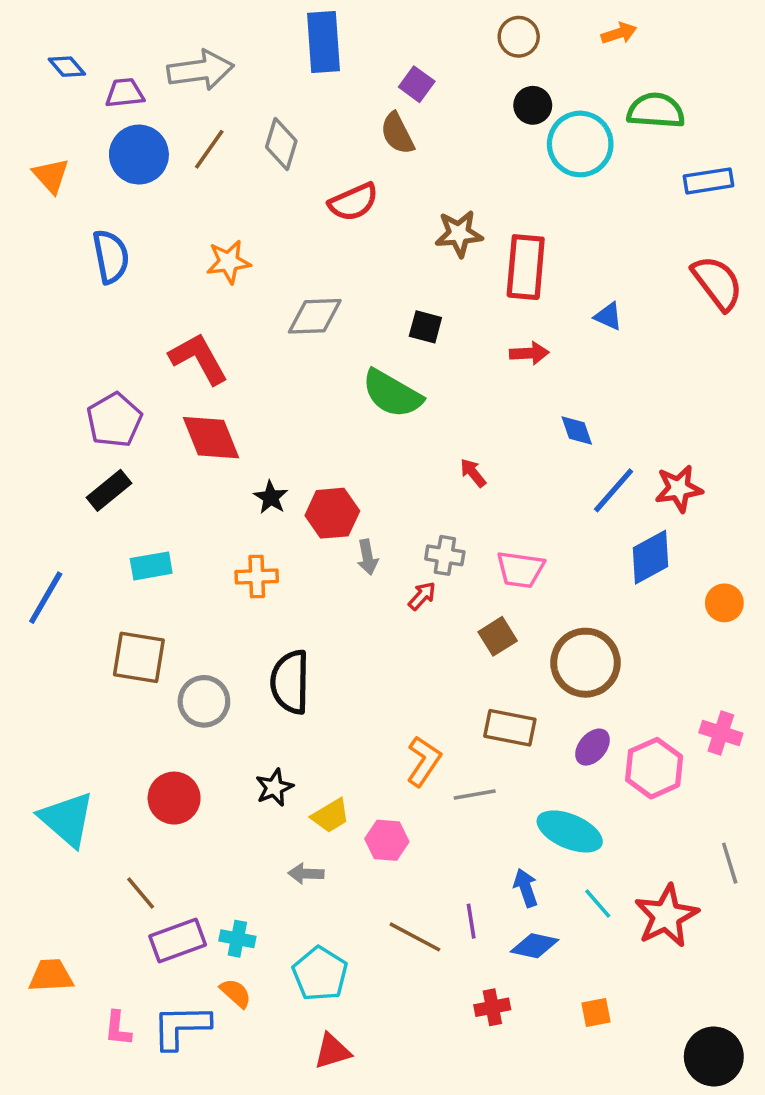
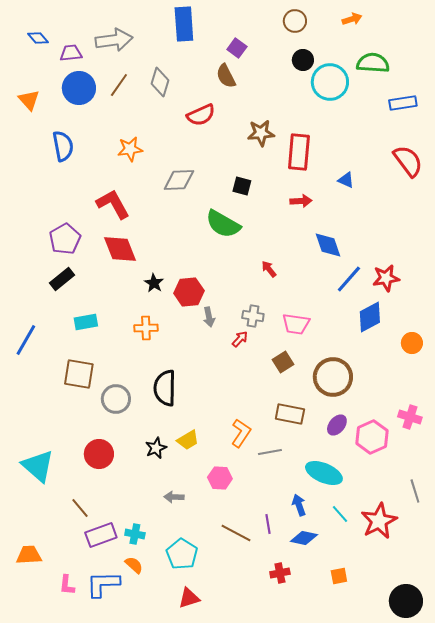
blue diamond: (577, 431) -> (328, 245), size x1.4
yellow trapezoid: (331, 816) -> (188, 440), moved

